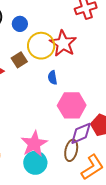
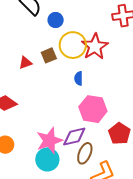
purple diamond: (81, 133) -> (74, 136), moved

